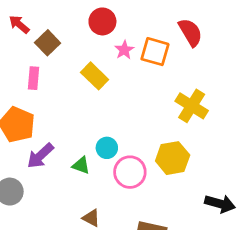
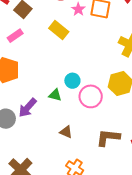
pink rectangle: (33, 78) -> (15, 36), turned 56
purple arrow: (40, 156) -> (28, 108), moved

